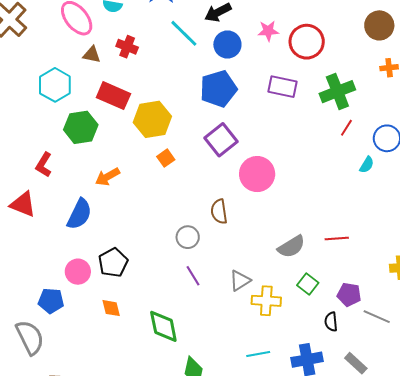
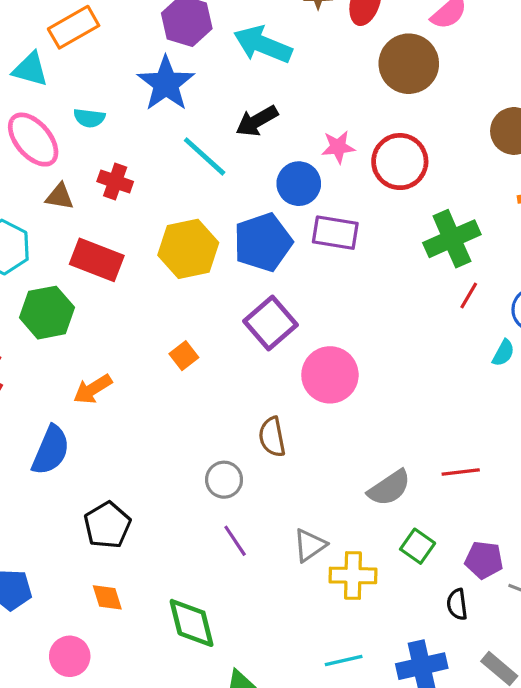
blue circle: (227, 45) -> (299, 184), moved
purple rectangle: (283, 87) -> (335, 233), moved
yellow hexagon: (152, 119) -> (188, 249), moved
pink circle: (78, 272) -> (70, 656), moved

